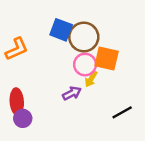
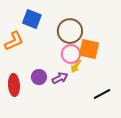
blue square: (61, 30) -> (32, 19), moved
purple circle: (23, 118) -> (39, 77), moved

